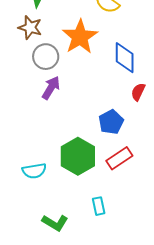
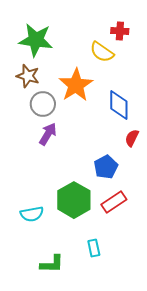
green L-shape: (55, 223) -> (52, 264), turned -30

